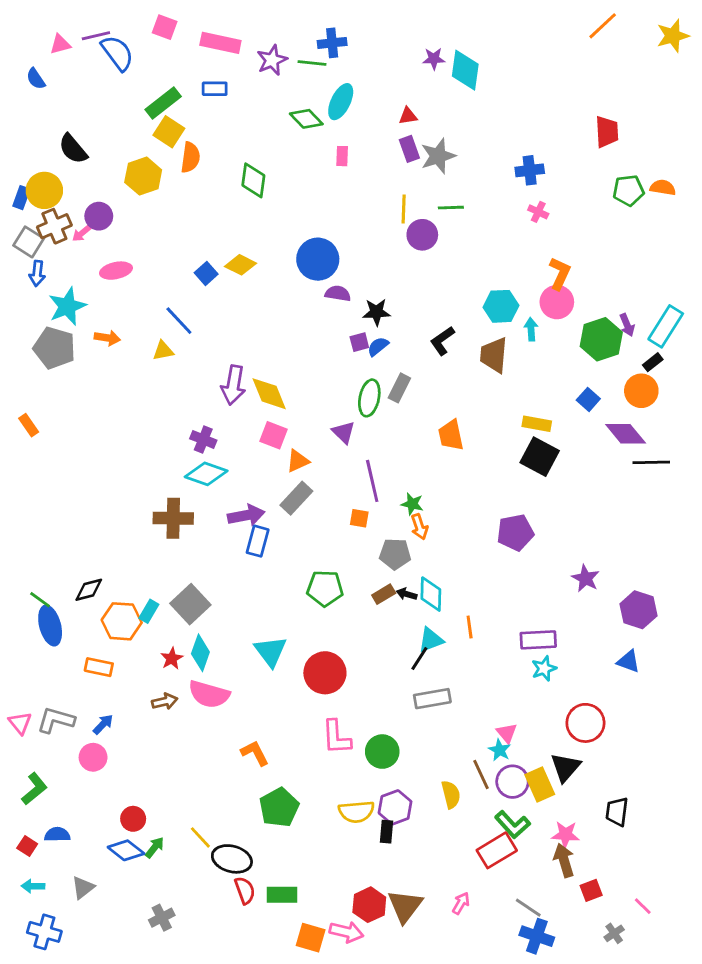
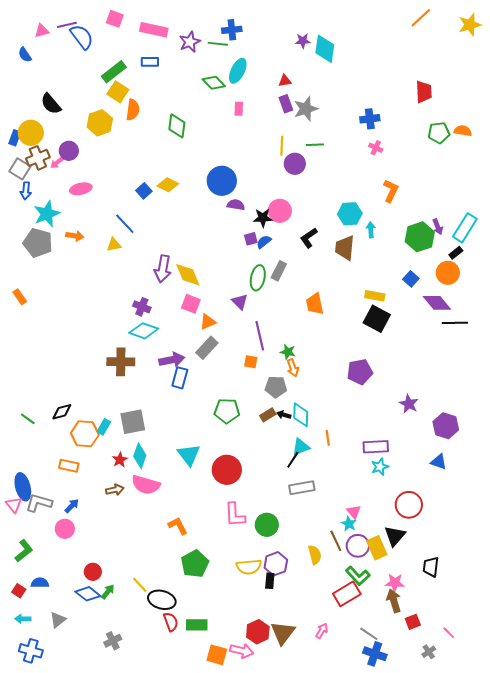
pink circle: (557, 302) -> (280, 211), moved
gray square: (190, 604) -> (133, 422), turned 32
blue ellipse: (50, 626) -> (23, 487), moved

